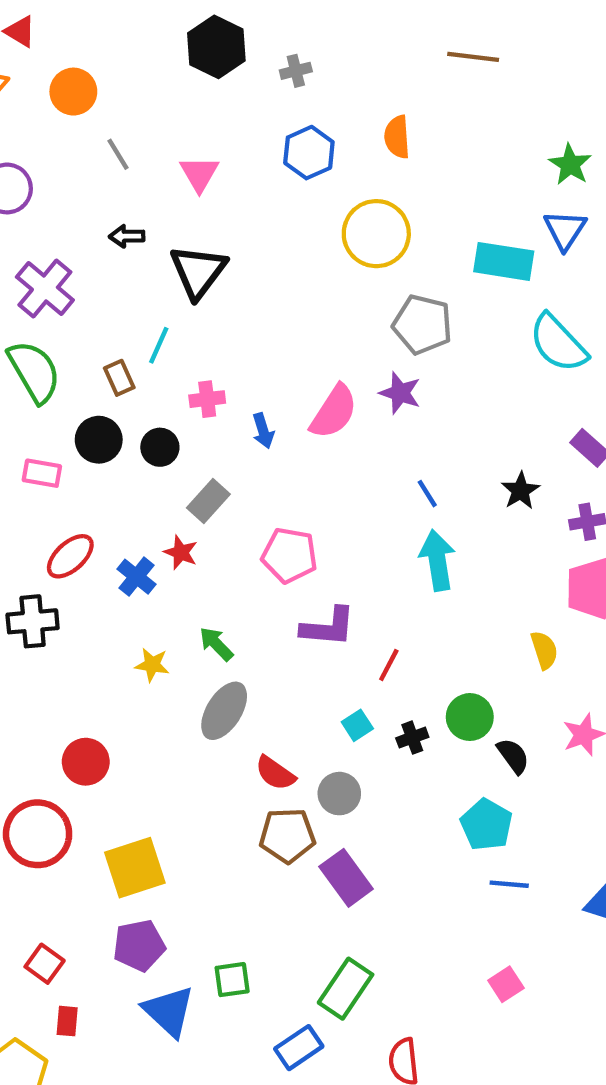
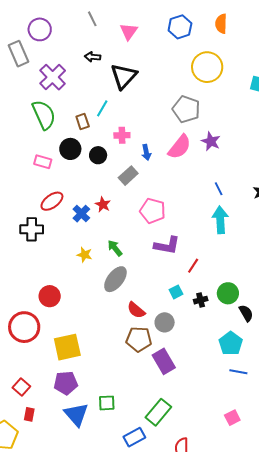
gray pentagon: (422, 324) -> (186, 109), moved
gray rectangle: (208, 501) -> (128, 176), moved

